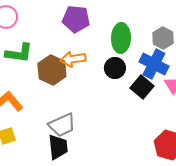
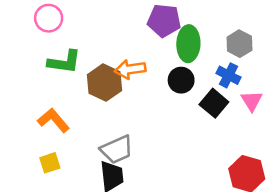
purple pentagon: (76, 19) -> (164, 21), moved
blue cross: (154, 64) -> (229, 75), size x0.7

